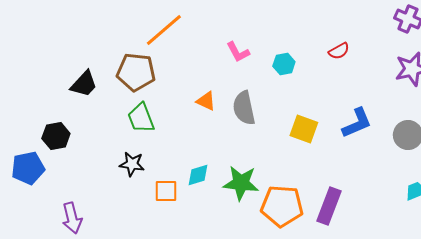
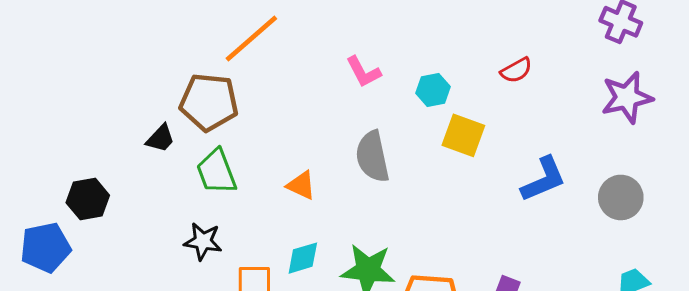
black trapezoid: (84, 84) -> (160, 138), moved, size x0.7
orange triangle: (206, 101) -> (301, 185), moved
yellow square: (304, 129) -> (463, 135), moved

